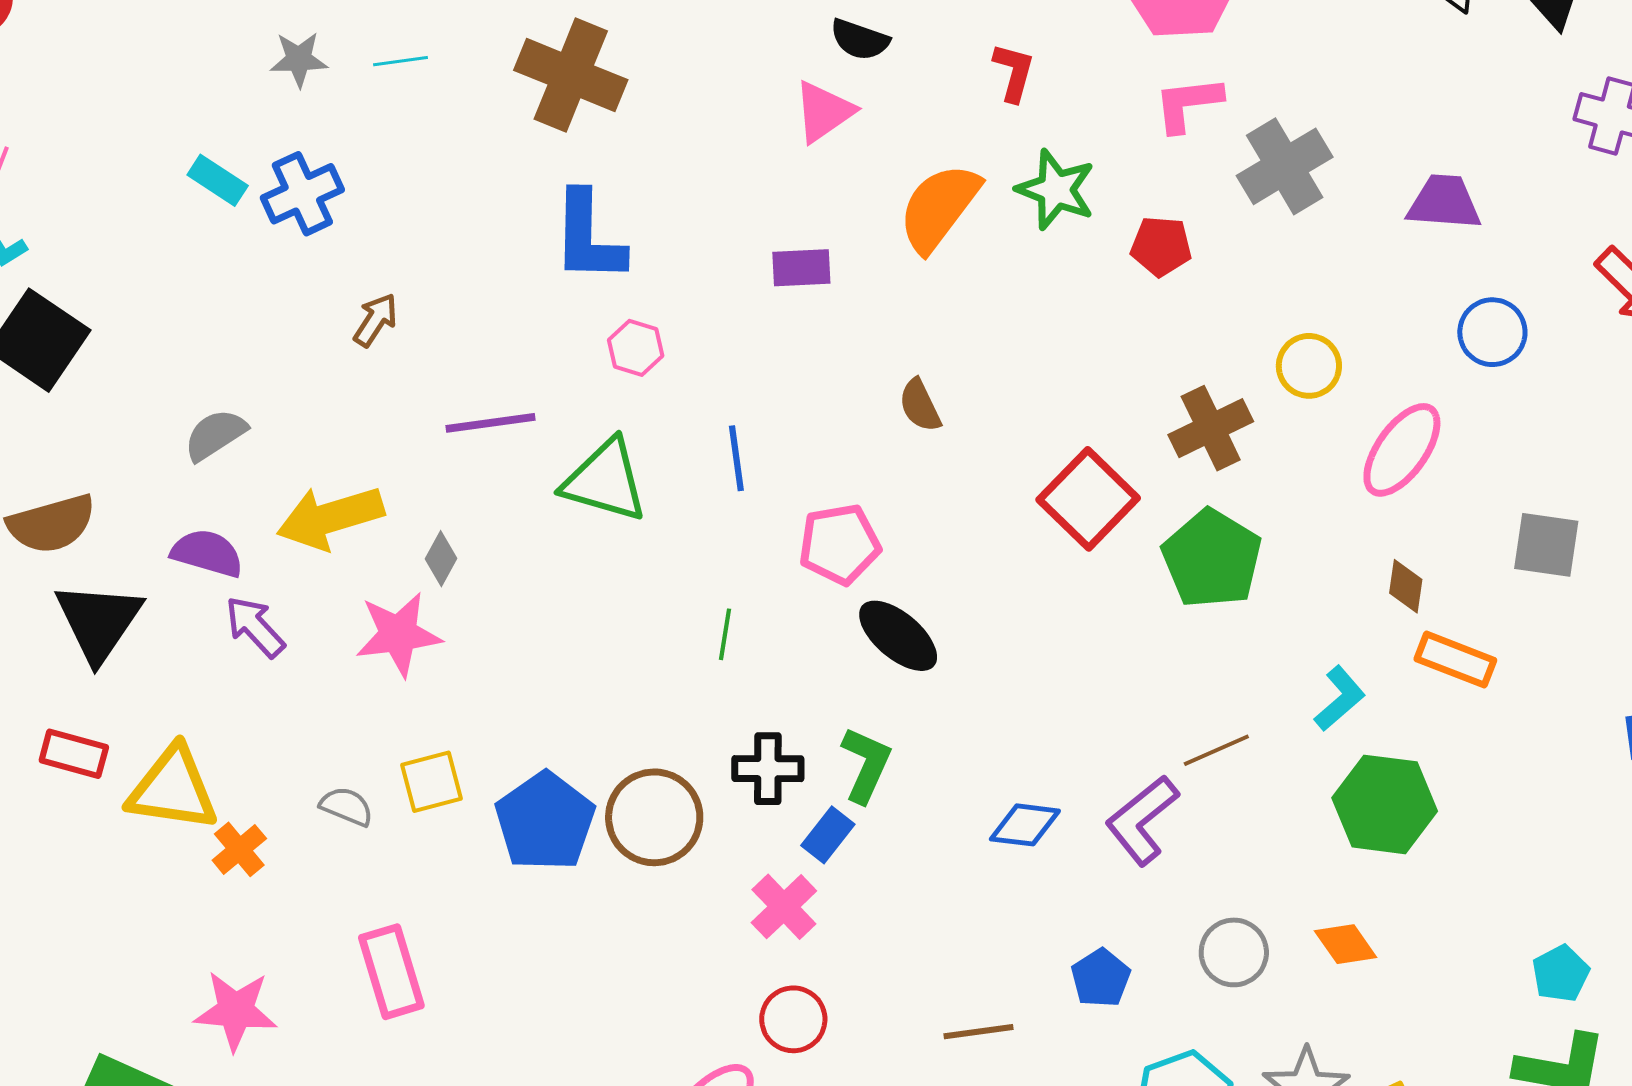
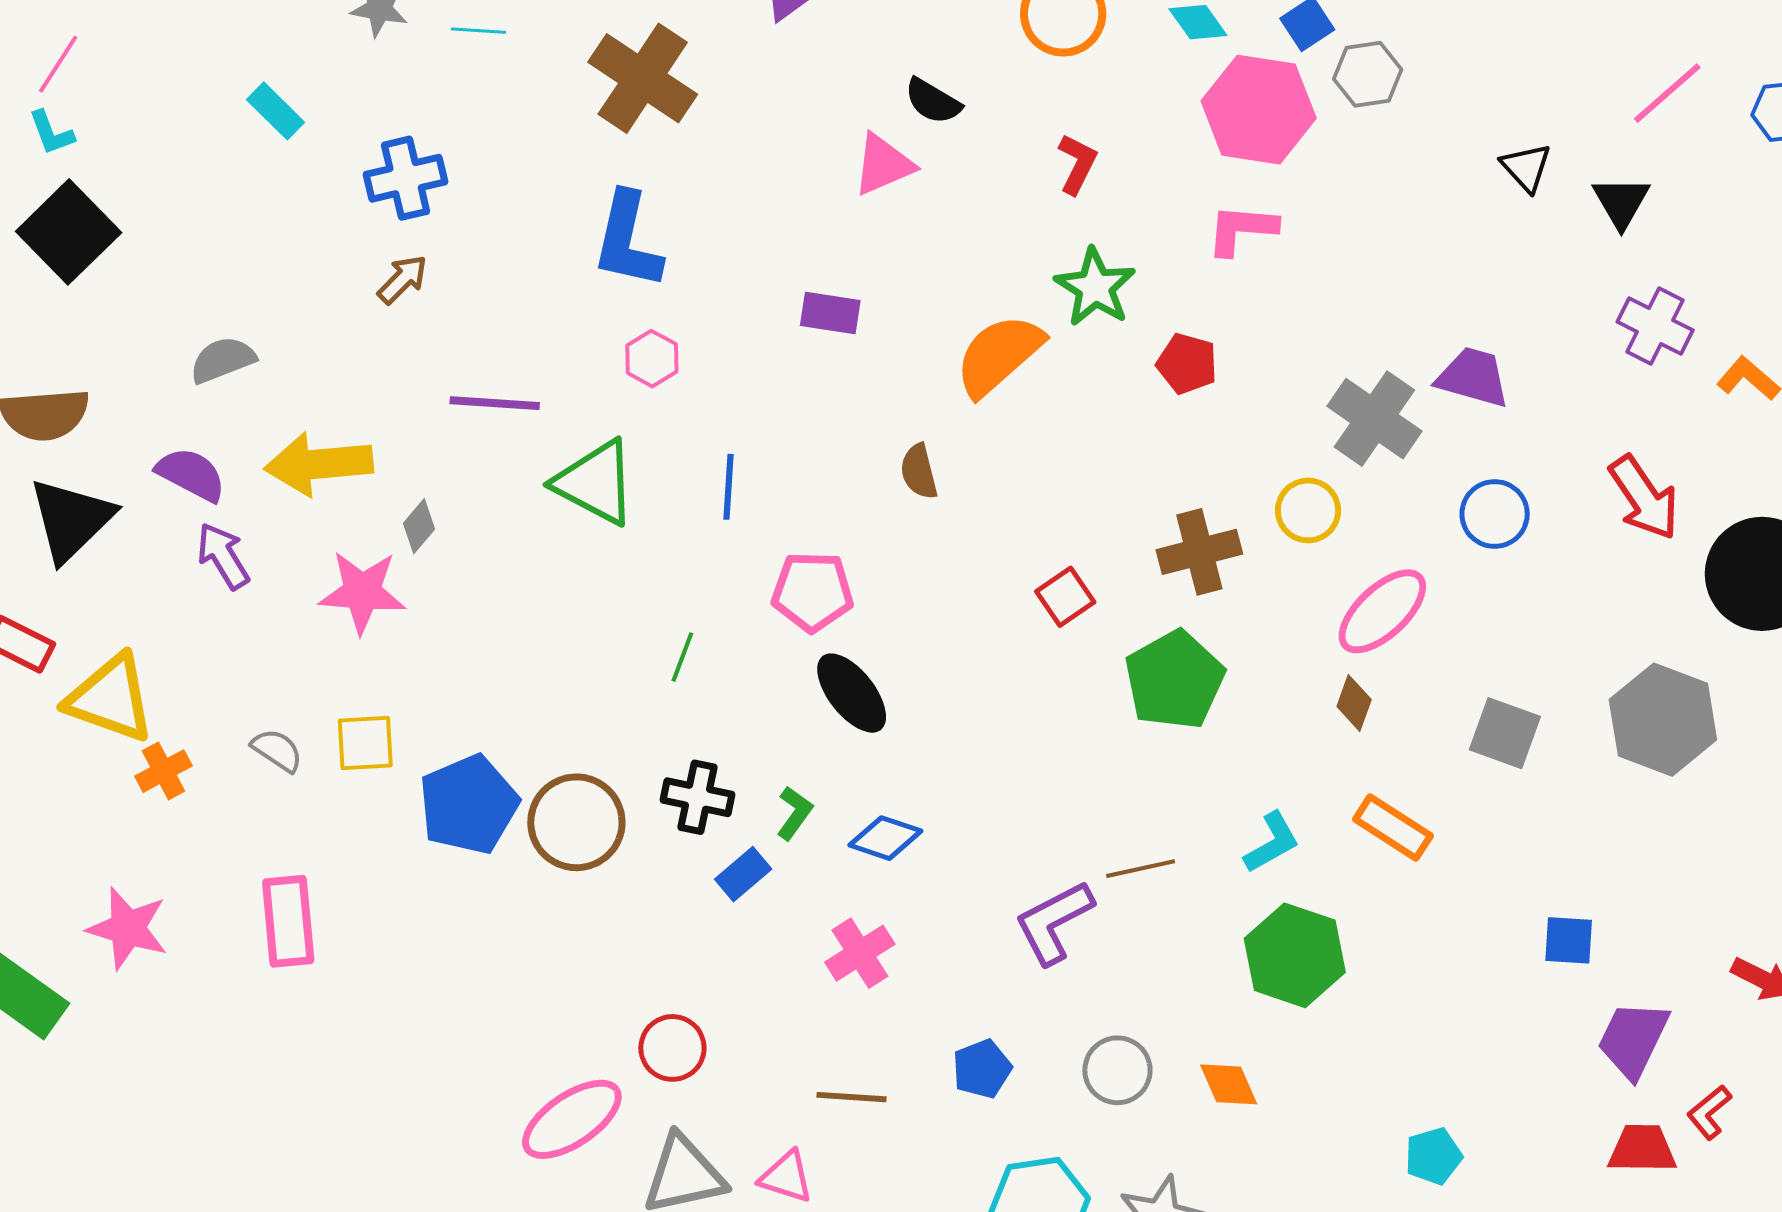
gray cross: (1285, 166) -> (1374, 419), moved, turned -36
blue cross: (302, 194) -> (406, 178), moved
orange semicircle: (939, 207) -> (999, 355), moved
red square: (1088, 499) -> (1065, 597), size x0.6
brown diamond: (1406, 586) -> (1354, 703), moved
green L-shape: (866, 765) -> (794, 813), size x0.7
blue diamond: (1025, 825) -> (885, 838), moved
pink cross: (784, 907) -> (860, 953), moved

